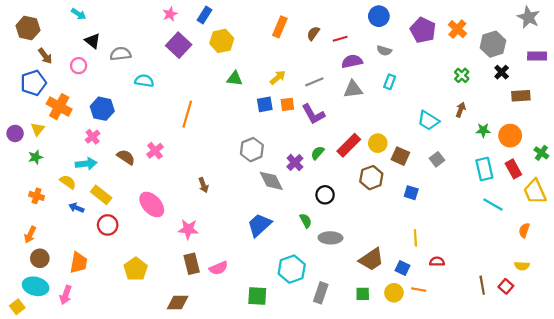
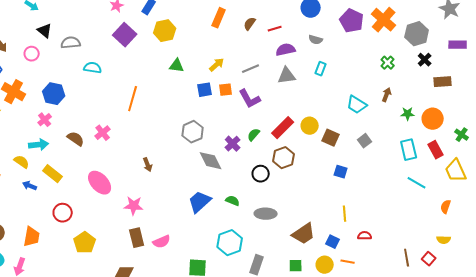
orange cross: (457, 29) -> (384, 20), size x1.4
brown hexagon: (371, 178) -> (284, 158), moved
green semicircle: (306, 221) -> (233, 201), moved, turned -40
red circle: (108, 225) -> (63, 213), moved

